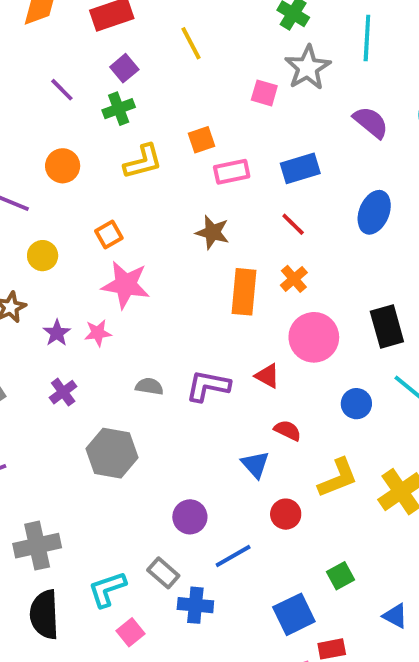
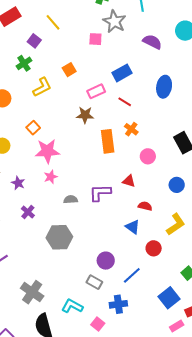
purple square: (124, 68) -> (34, 41), moved
pink rectangle: (232, 172) -> (96, 91), moved
pink star: (98, 333) -> (51, 177), moved
pink circle: (314, 337) -> (148, 156), size x0.6
gray cross: (37, 546) -> (32, 292), turned -30
gray rectangle: (163, 573) -> (94, 282), moved
cyan L-shape: (107, 589) -> (72, 306), turned 60
pink square: (130, 632) -> (98, 324), moved

